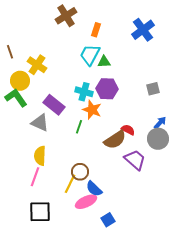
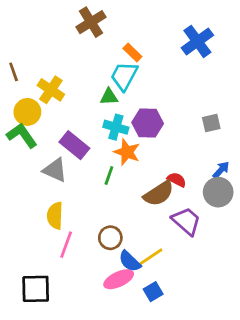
orange rectangle: (96, 30) -> (132, 53), moved, turned -64
green triangle: (104, 62) -> (109, 97), moved
pink line: (35, 177) -> (66, 245), moved
yellow line: (70, 184) -> (150, 257), moved, turned 30
black square: (40, 212) -> (36, 289), moved
blue square: (108, 220) -> (153, 292), moved

